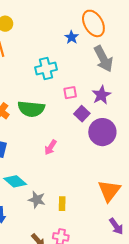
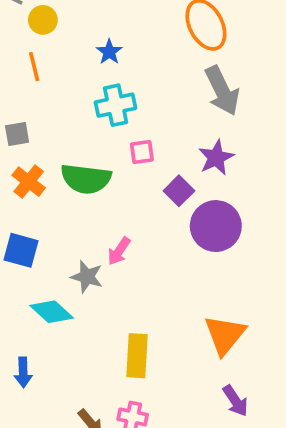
blue star: (72, 37) -> (109, 52), moved
pink square: (70, 93) -> (142, 152), moved
gray star: (37, 200) -> (87, 277), moved
yellow rectangle: (62, 204) -> (137, 356), size x1.6

